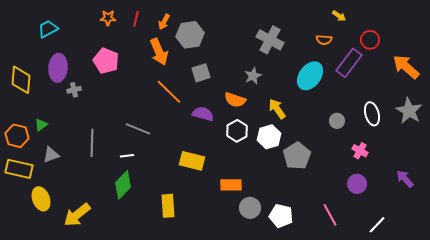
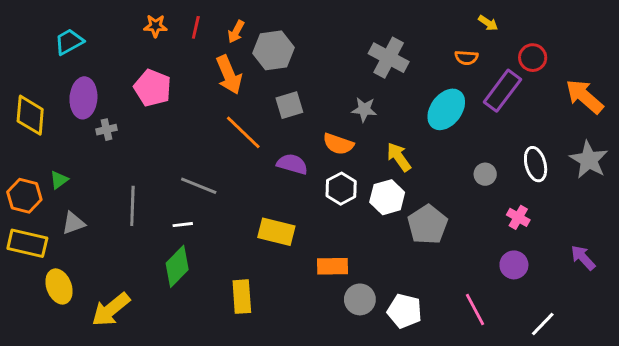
gray star: (253, 76) -> (364, 109), turned 30

